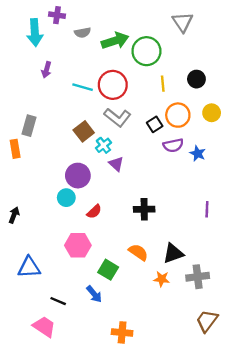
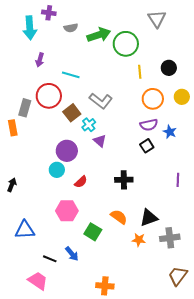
red circle: (113, 85) -> (49, 96), moved
black square: (155, 124) -> (147, 146), moved
blue arrow: (94, 294) -> (72, 254), moved

